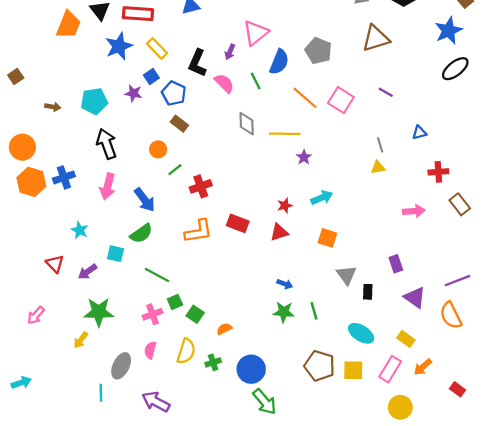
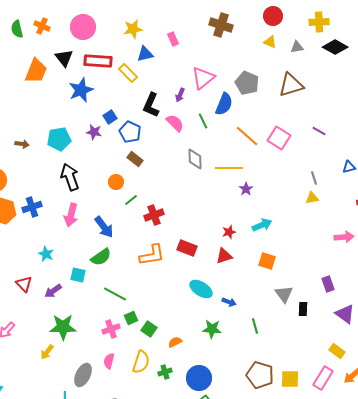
brown triangle: (376, 38) -> (291, 85), moved
yellow rectangle: (157, 48) -> (128, 73), moved
gray pentagon: (318, 51) -> (247, 83), moved
green star: (284, 312) -> (212, 329), moved
cyan ellipse: (361, 333) -> (201, 289), moved

